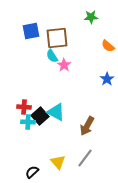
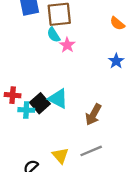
red cross: (24, 107) -> (13, 95), moved
gray line: (85, 158) -> (91, 151), turned 30

